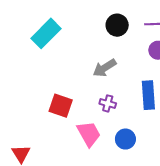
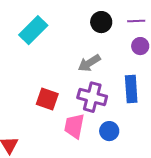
purple cross: (108, 103) -> (92, 97), size x1.8
pink trapezoid: (89, 134) -> (74, 126), turned -140

